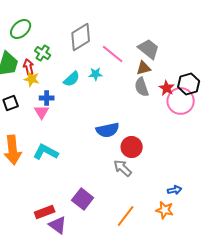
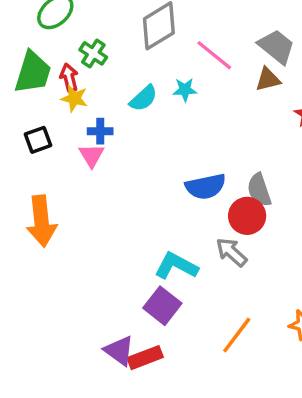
gray semicircle: (142, 87) -> (259, 190), moved
cyan L-shape: (46, 152) -> (176, 266), moved
red rectangle: (45, 212) -> (145, 358), moved

